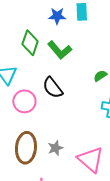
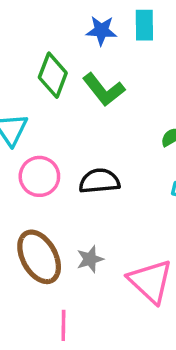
black semicircle: (53, 88) -> (99, 181), moved, turned 120
brown ellipse: (26, 148) -> (39, 257), turned -36

